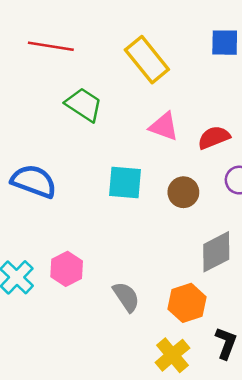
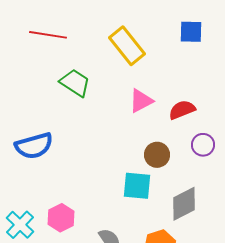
pink triangle: (164, 127) -> (141, 101), turned -48
blue semicircle: (34, 181) -> (34, 146), turned 144
cyan square: (125, 182) -> (137, 186), moved

